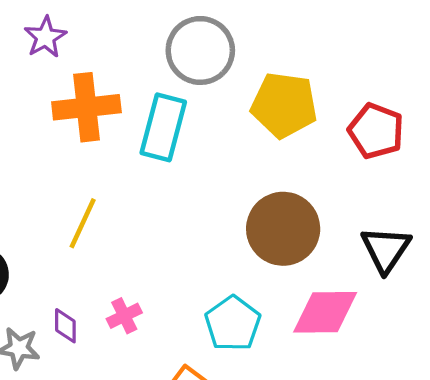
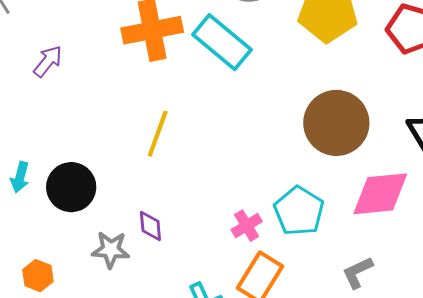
cyan rectangle: (163, 127) -> (222, 42), turned -60
pink cross: (124, 316) -> (247, 226), moved

